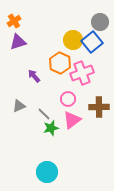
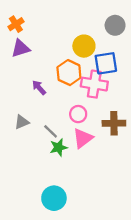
blue square: (92, 42) -> (106, 63), moved, turned 30
pink cross: (82, 73) -> (94, 84), turned 30

